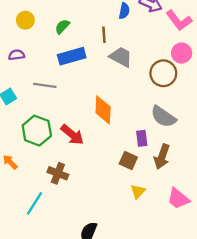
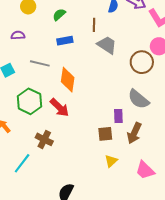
blue rectangle: (72, 56) -> (65, 41), size x0.7
orange diamond: (103, 110) -> (68, 80), moved
brown square: (128, 161) -> (105, 134), turned -35

